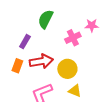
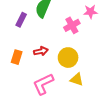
purple rectangle: (25, 42) -> (21, 20), moved
red arrow: (41, 61) -> (41, 51), size x0.6

